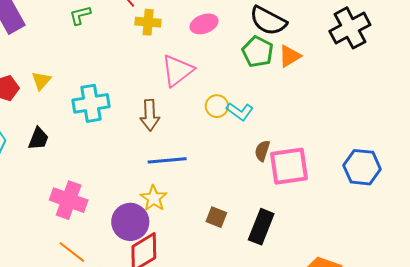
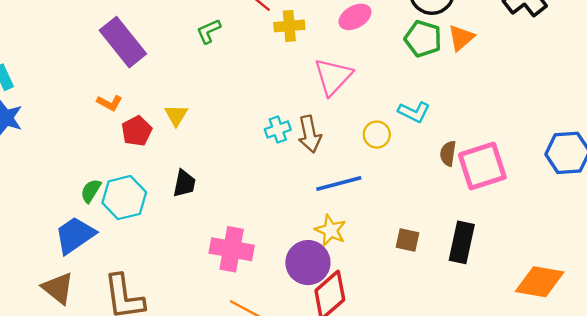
cyan cross: (91, 103) -> (278, 129), moved, size x0.6
yellow circle: (217, 106) -> (377, 135), moved

